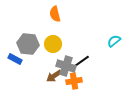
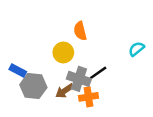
orange semicircle: (55, 14) -> (80, 31), moved
gray hexagon: (28, 44) -> (33, 86), moved

